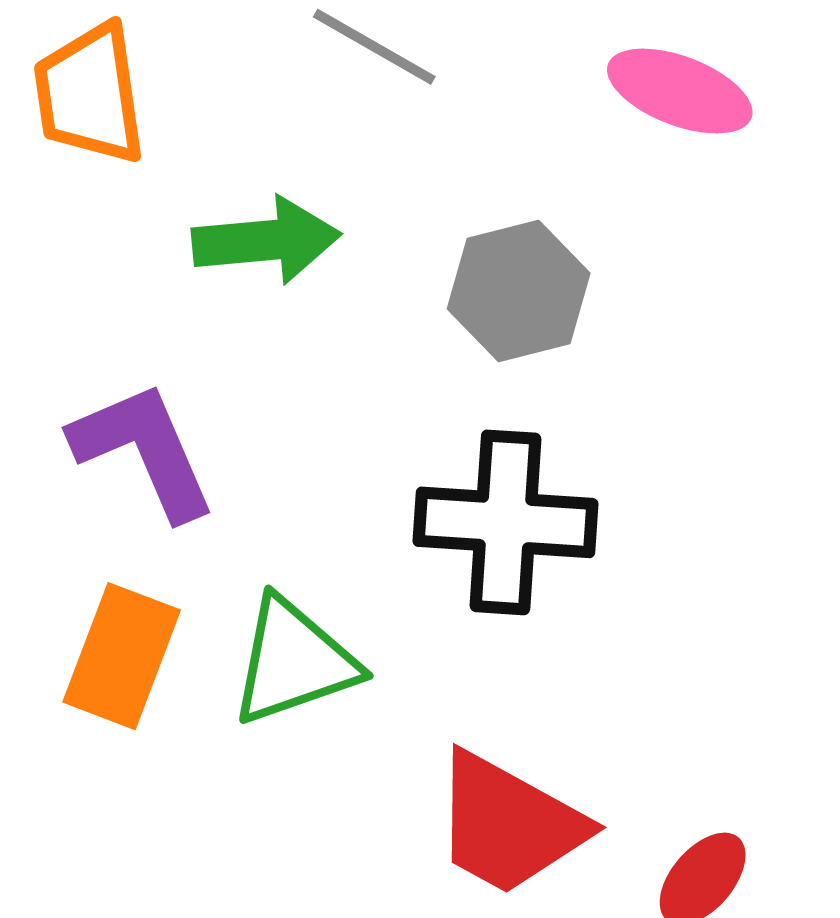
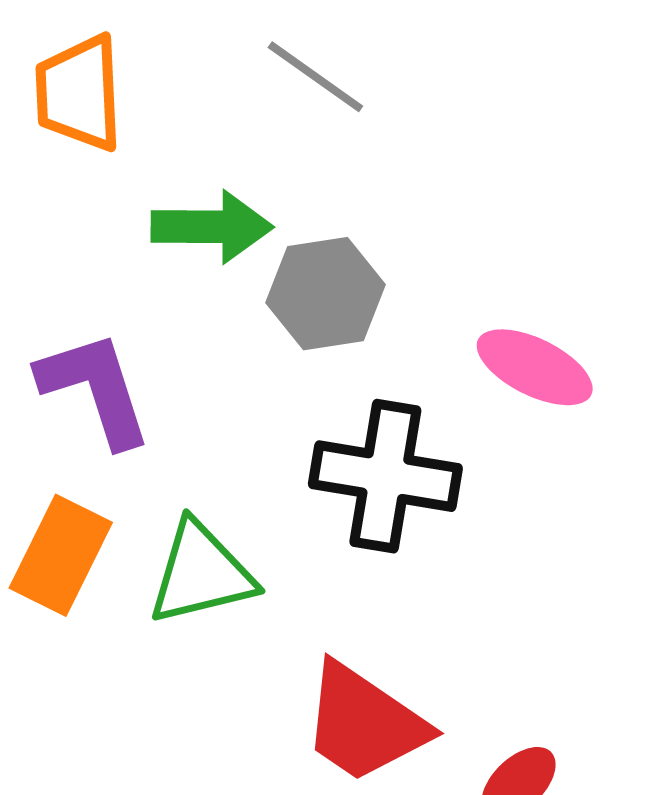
pink ellipse: (680, 91) -> (535, 367), moved
gray hexagon: (519, 291) -> (325, 294), moved

